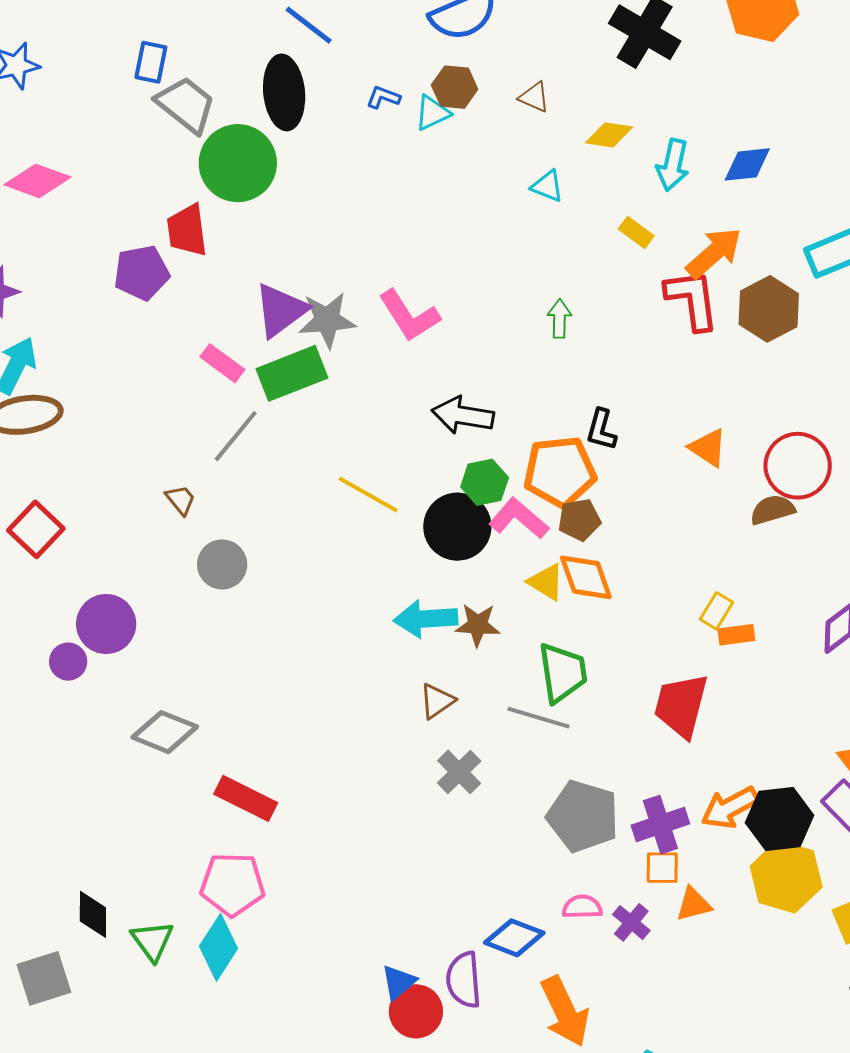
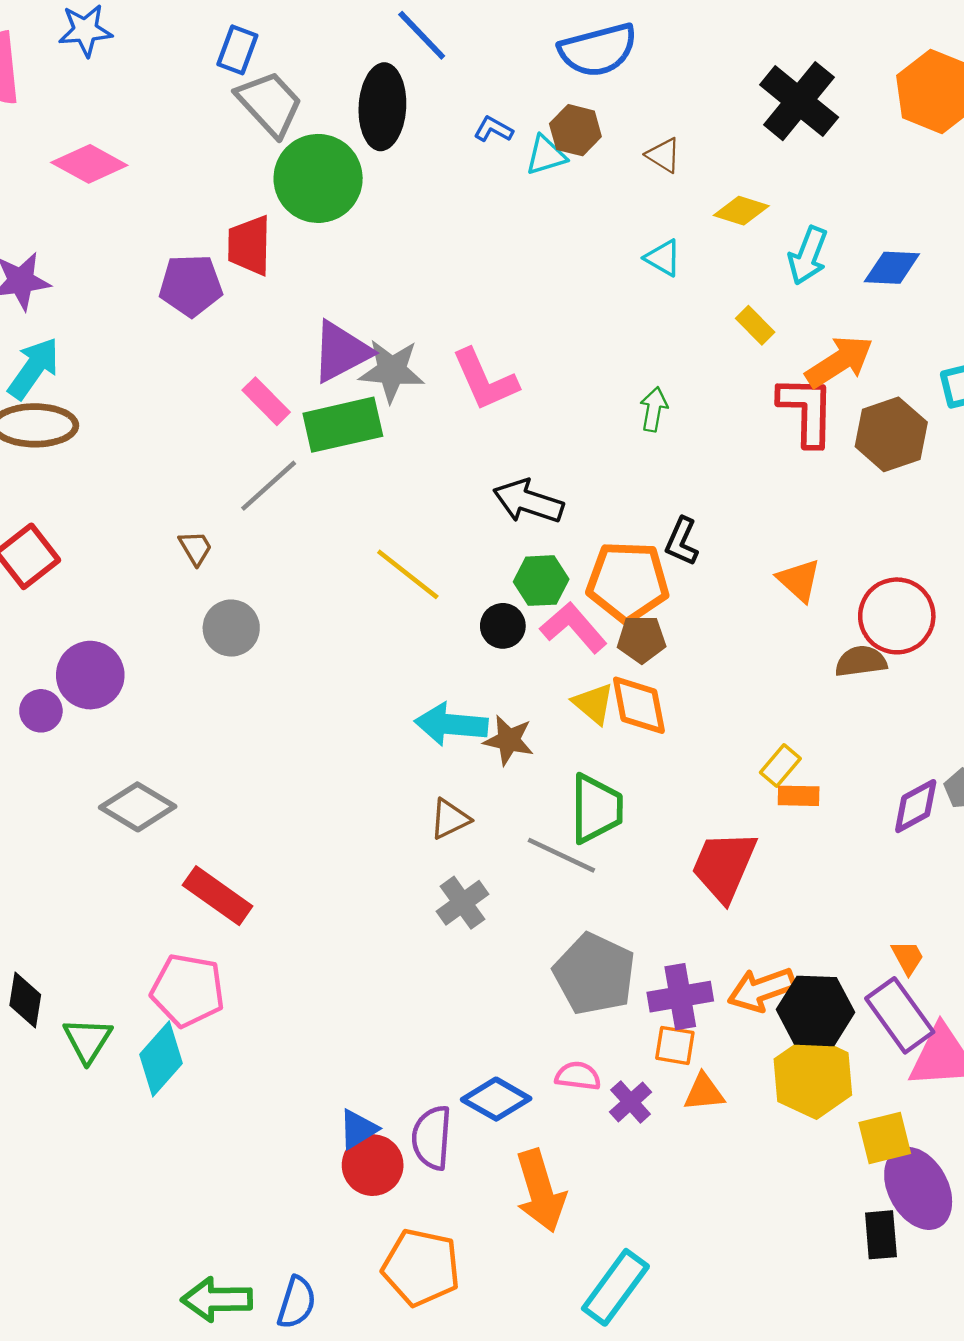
black circle: (457, 527) -> (503, 626), size x0.6

